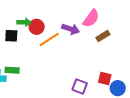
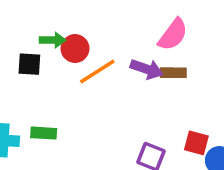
purple arrow: (71, 29) -> (147, 69), moved
brown rectangle: (103, 36) -> (173, 73), moved, turned 32
green rectangle: (12, 70) -> (44, 133), moved

